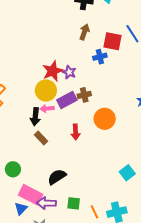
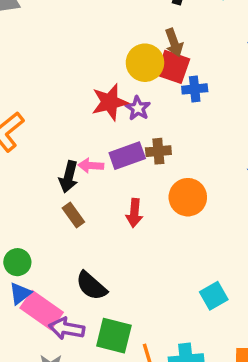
brown arrow: (84, 32) -> (174, 43), turned 133
red square: (112, 41) -> (173, 67), moved
yellow circle: (46, 90) -> (145, 63), moved
black semicircle: (57, 177) -> (91, 286), turned -114
green square: (74, 203) -> (114, 336), size x1.5
blue triangle: (21, 209) -> (20, 293), moved

